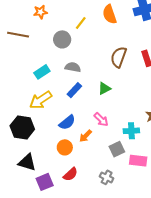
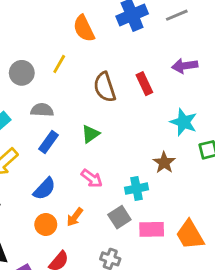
yellow line: (81, 23) -> (59, 64), moved
brown semicircle: (119, 57) -> (105, 87), turned -30
orange arrow: (86, 136) -> (75, 217), moved

